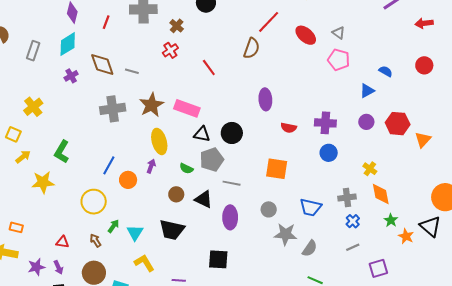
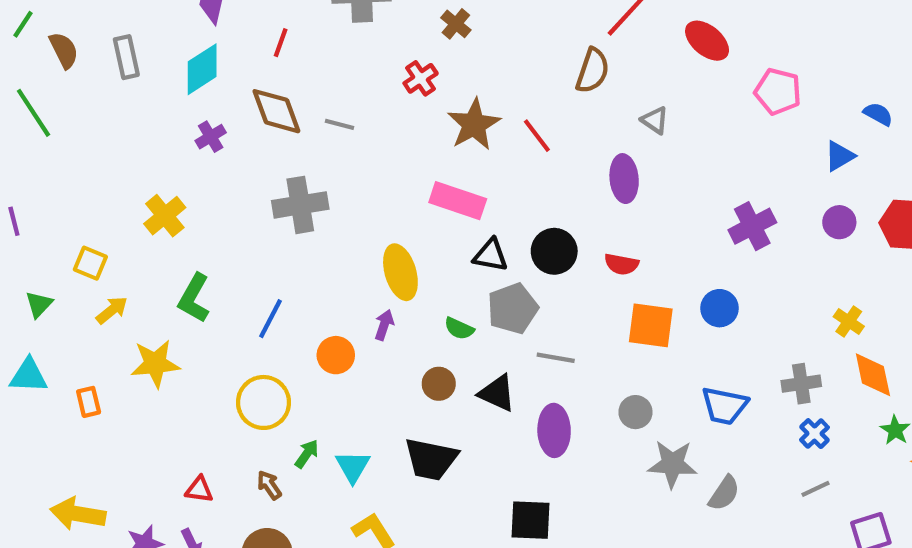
red line: (106, 22) -> (281, 43), moved
brown cross: (177, 26) -> (456, 24), moved
gray triangle: (339, 33) -> (655, 120), moved
gray rectangle: (33, 51) -> (126, 57), moved, turned -30
red line: (209, 68) -> (537, 136), moved
brown star: (151, 105) -> (474, 125), moved
yellow cross: (33, 107) -> (165, 216), moved
purple cross: (325, 123) -> (752, 226), turned -30
red semicircle: (289, 128) -> (621, 264), moved
blue circle: (329, 153) -> (720, 308), moved
blue line: (109, 165) -> (270, 319), moved
orange rectangle: (16, 227) -> (89, 402), moved, turned 64

